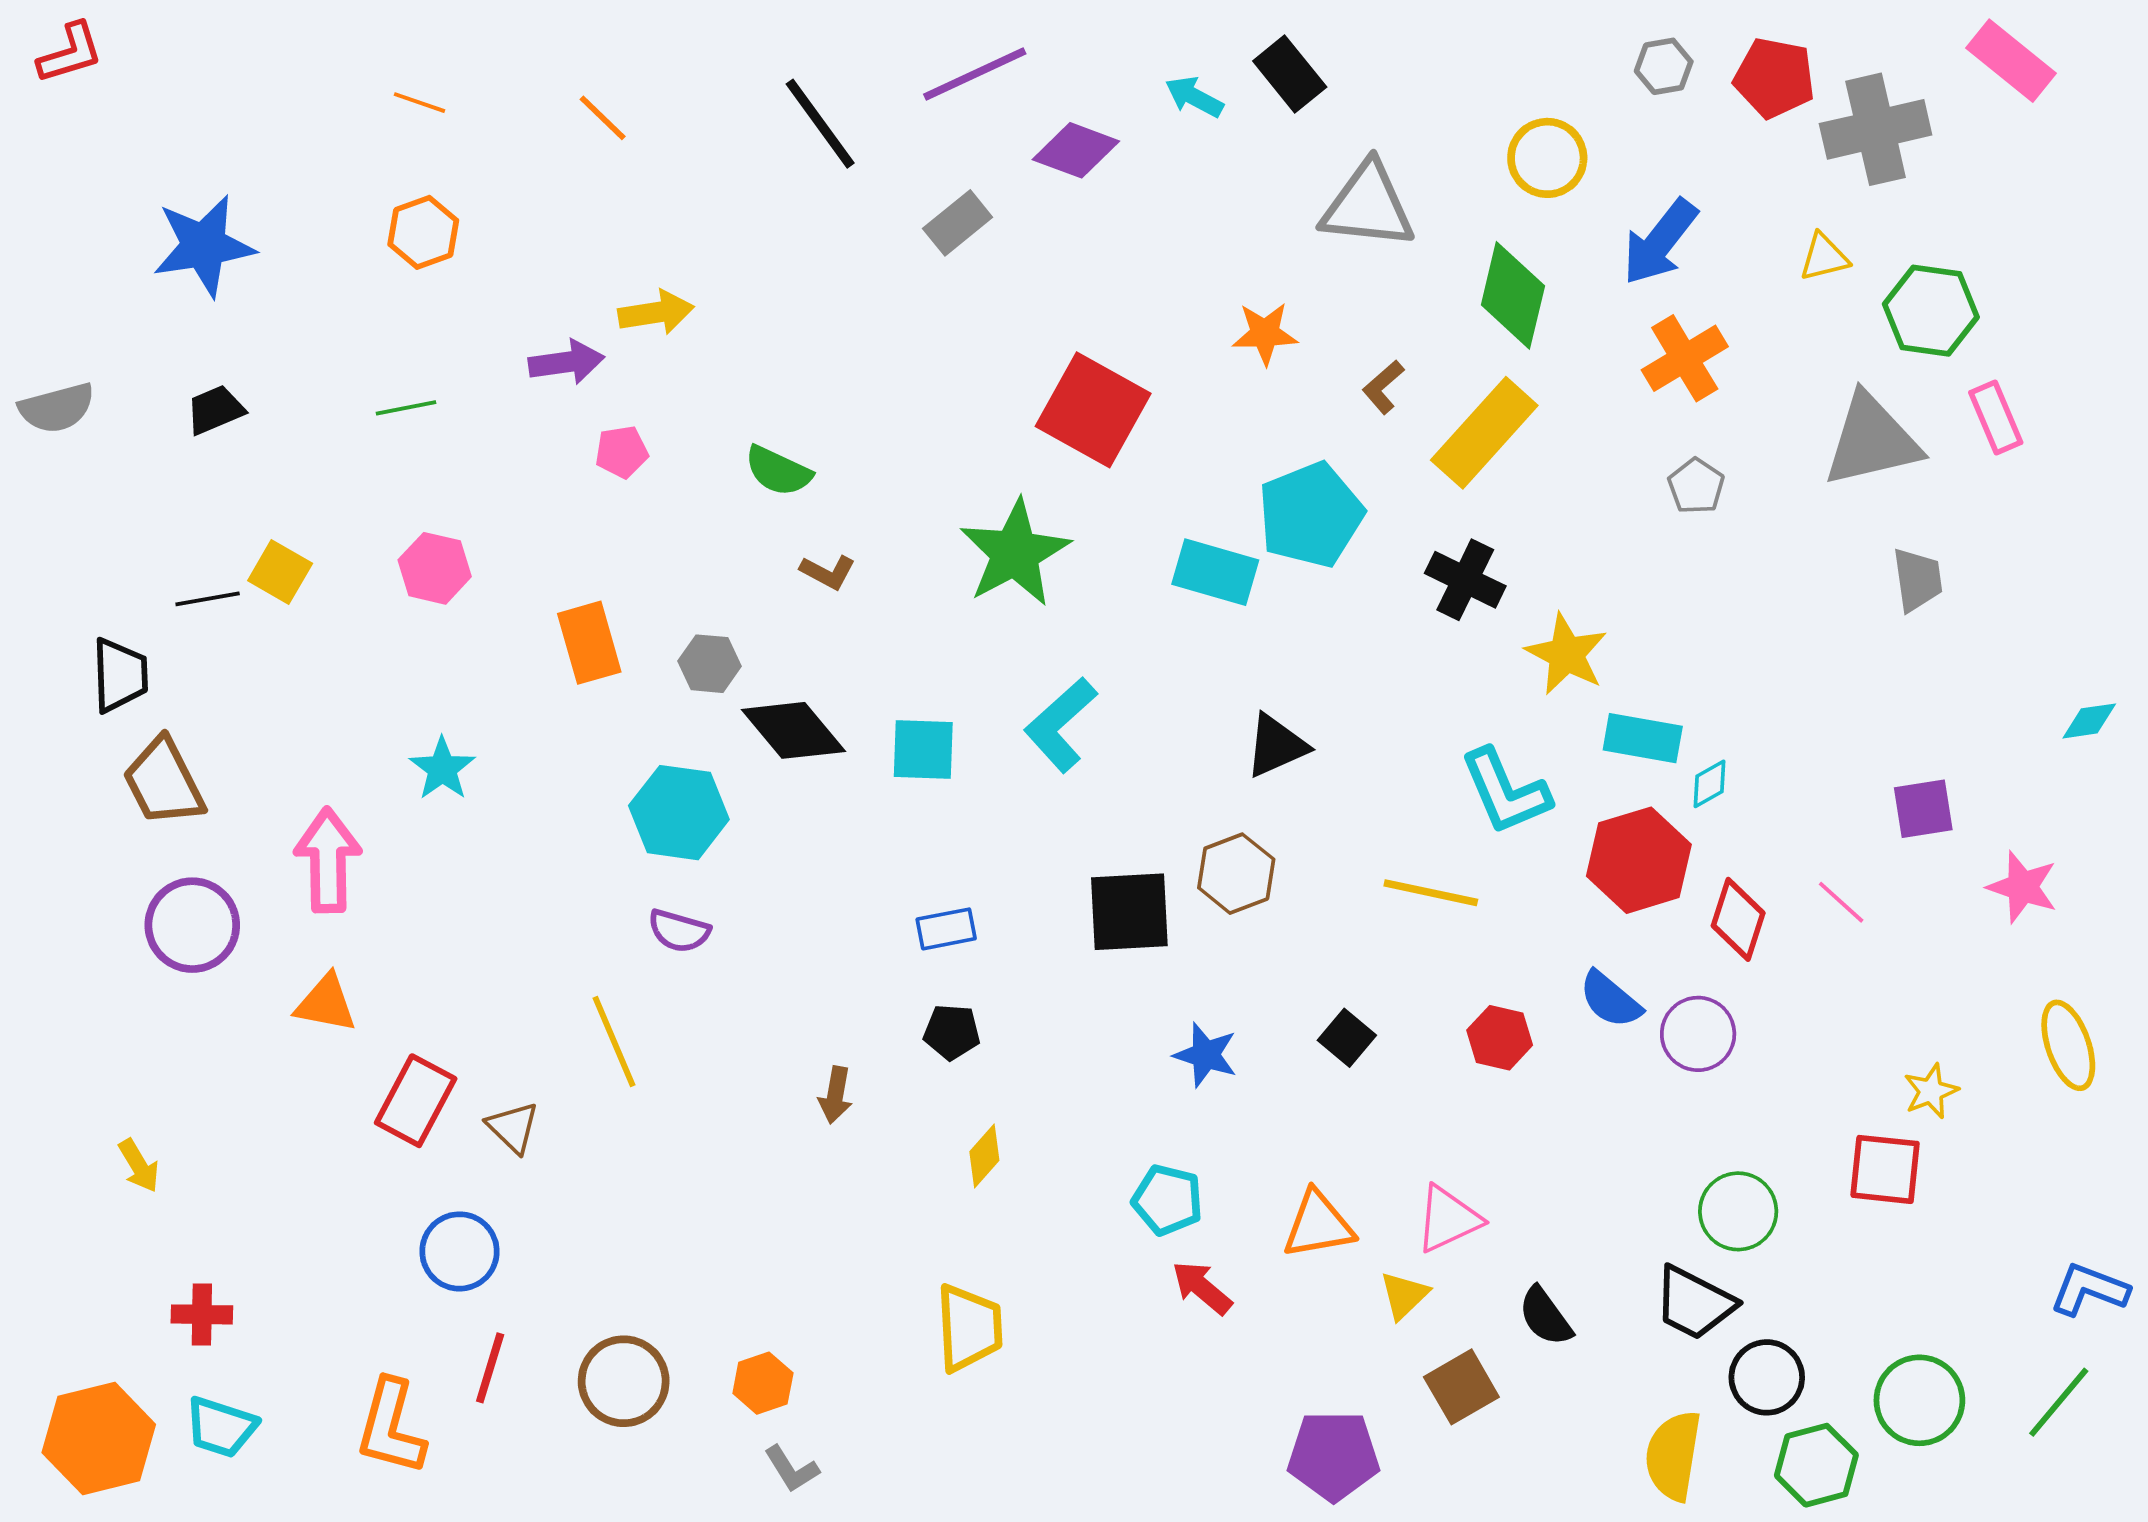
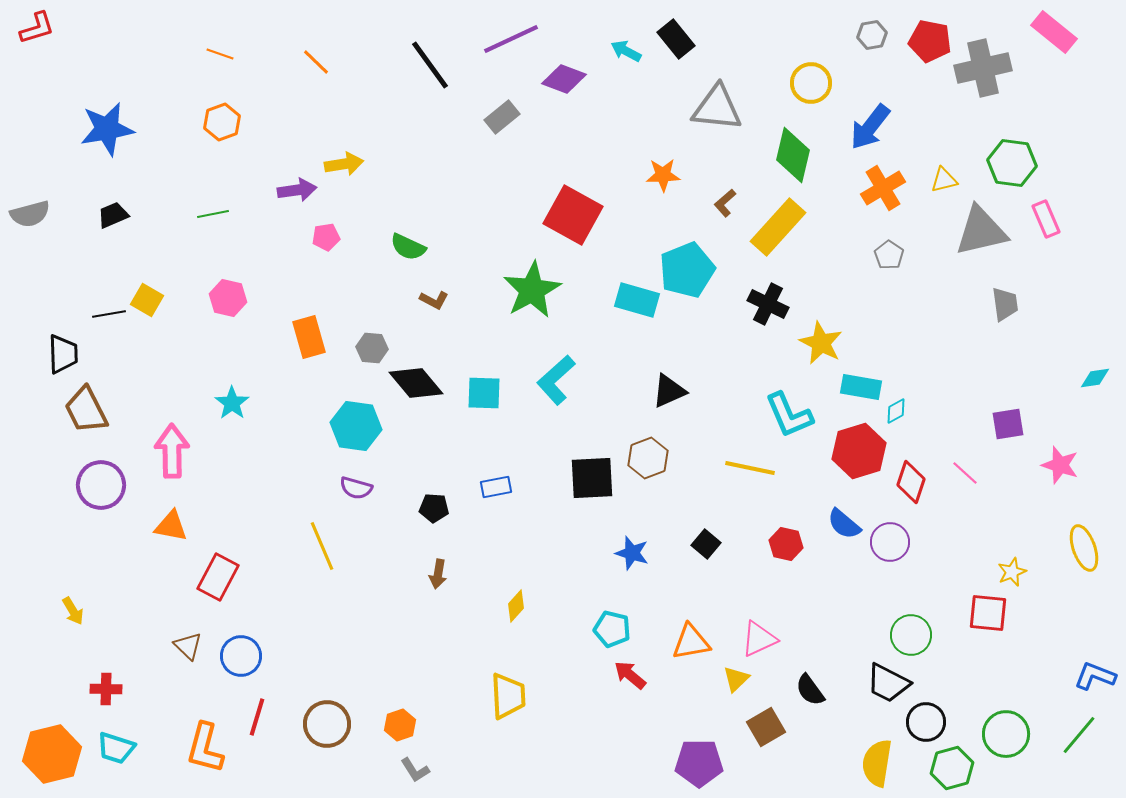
yellow triangle: (1824, 257) -> (944, 180), moved
black pentagon: (952, 1032) -> (434, 508), moved
brown triangle: (513, 1127) -> (188, 646), moved

